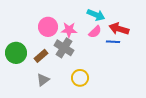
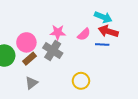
cyan arrow: (96, 15) -> (103, 17), moved
pink circle: (48, 27) -> (26, 42), moved
yellow circle: (80, 78) -> (81, 81), moved

